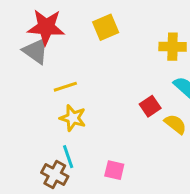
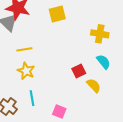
cyan line: (68, 157) -> (32, 98), moved
pink square: (114, 170) -> (59, 111), moved

